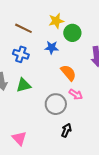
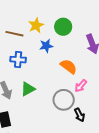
yellow star: (56, 21) -> (36, 25), moved
pink arrow: (76, 94) -> (81, 86), turned 112
black arrow: (66, 130) -> (80, 115), moved, turned 144

